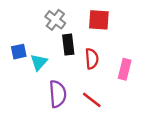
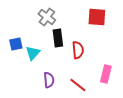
red square: (99, 20) -> (97, 17), moved
pink rectangle: (125, 69) -> (106, 74), moved
purple semicircle: (58, 94) -> (49, 80), size x0.7

